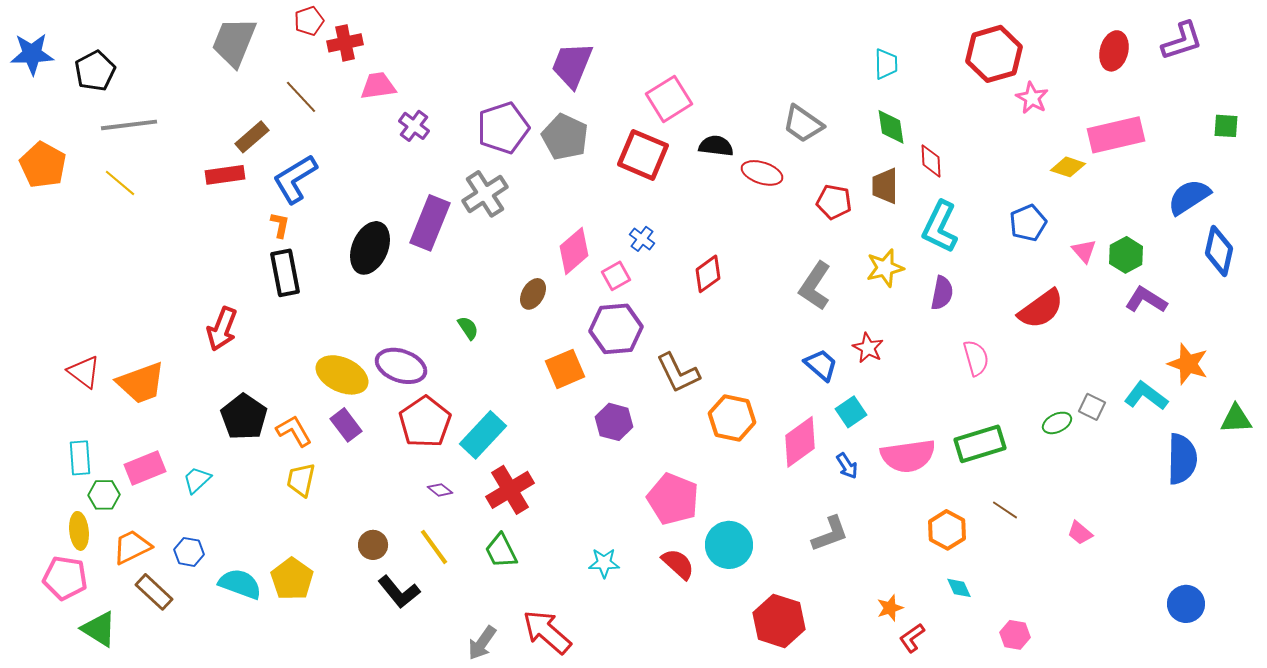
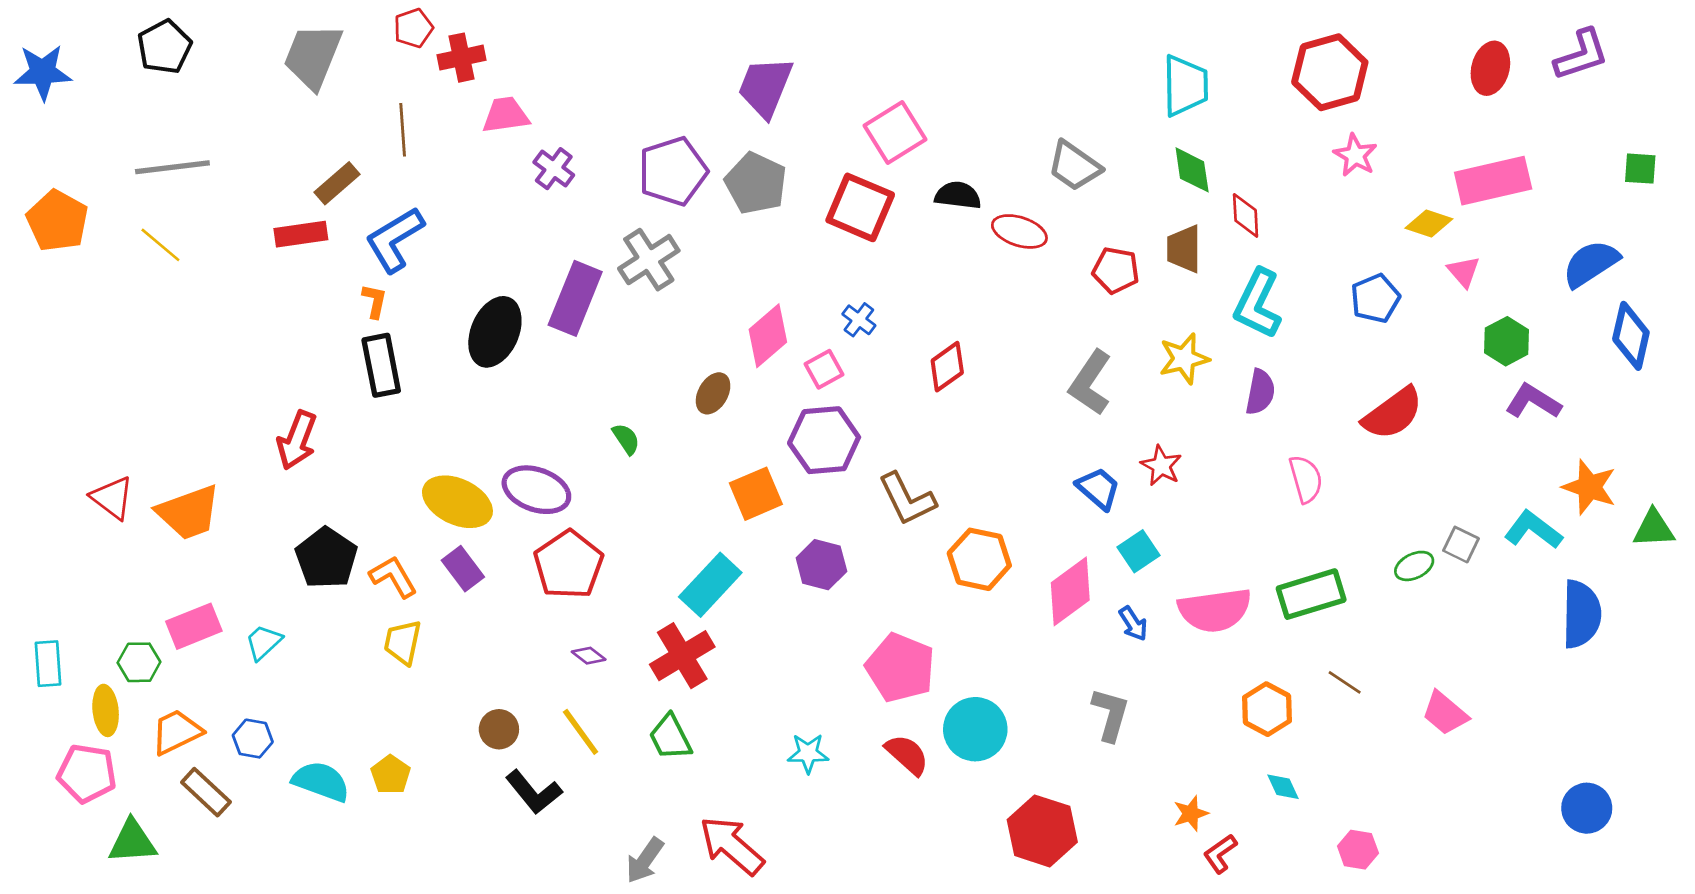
cyan trapezoid: (886, 64) -> (1185, 86), size x1.5
black pentagon: (95, 71) -> (164, 47), moved
brown line: (301, 97) -> (403, 130), turned 39
pink star: (1032, 98) -> (1355, 155), moved
pink triangle: (1084, 251) -> (1464, 272), moved
green triangle: (1236, 419) -> (1654, 529), moved
cyan rectangle: (483, 435) -> (710, 585), moved
cyan rectangle: (80, 458) -> (48, 664), moved
pink trapezoid: (1080, 533) -> (1445, 713), size x1.4
gray L-shape: (830, 534) -> (1110, 714), turned -54
yellow pentagon: (292, 579) -> (391, 775), size x0.7
green triangle: (99, 629) -> (132, 842), turned -36

